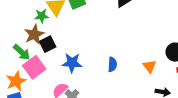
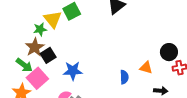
blue semicircle: (112, 64) -> (124, 77), moved
orange triangle: (149, 66) -> (146, 68), turned -32

